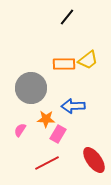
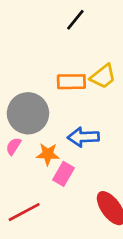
pink semicircle: (20, 130) -> (13, 146), moved
red line: (47, 163) -> (24, 212), moved

